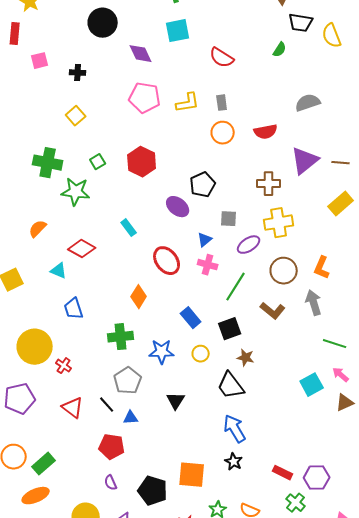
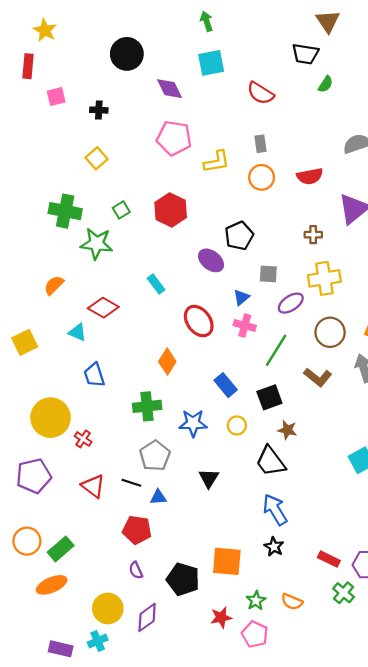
black trapezoid: (301, 23) -> (305, 54), moved
yellow L-shape: (188, 103) -> (217, 162), moved
brown cross: (269, 184) -> (313, 235), size x0.7
black line: (107, 405) -> (131, 483), turned -30

